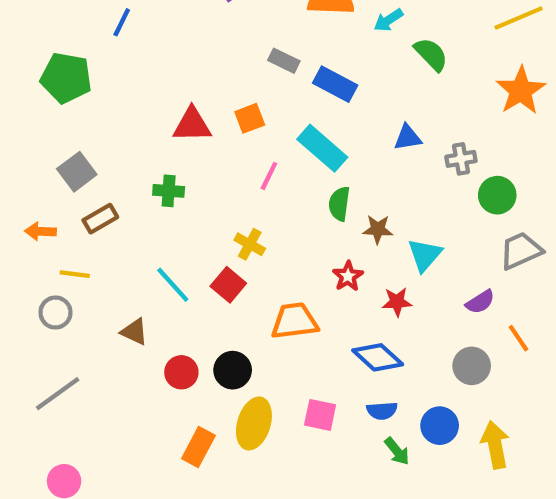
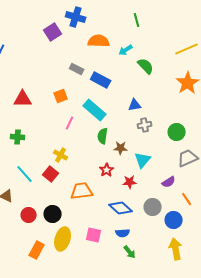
red triangle: (192, 125) -> (23, 99), moved
gray cross: (461, 159) -> (145, 125), moved
green cross: (169, 191) -> (18, 137), moved
gray circle: (472, 366) -> (153, 207), moved
blue circle: (440, 426) -> (174, 220), moved

